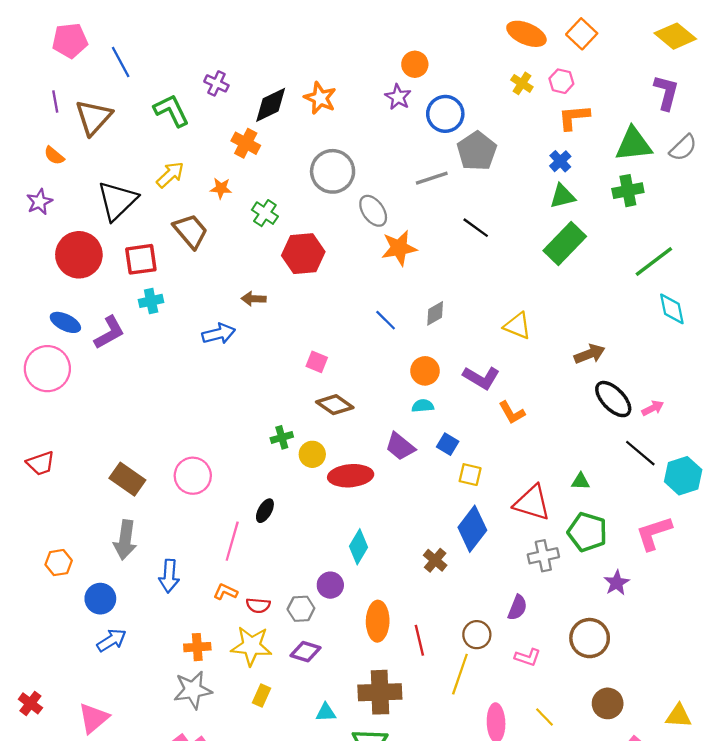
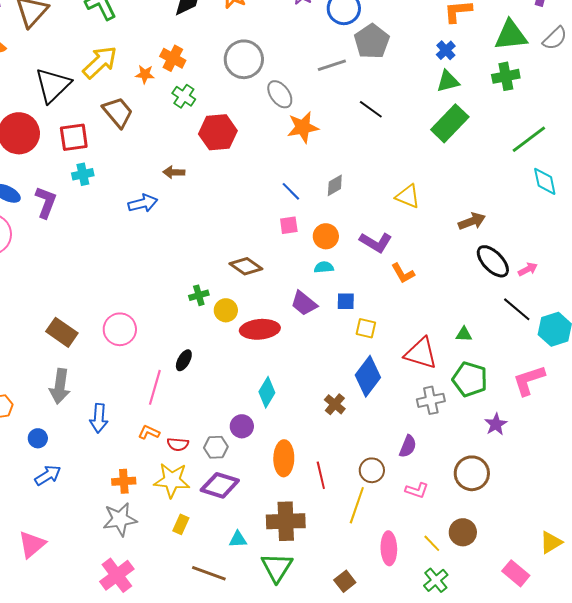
orange cross: (246, 143) -> (173, 58), moved
yellow arrow: (170, 175) -> (100, 62), size x1.4
purple L-shape: (109, 333) -> (46, 202), turned -40
pink square: (317, 362) -> (289, 225), moved, turned -30
blue square: (448, 444) -> (346, 301), turned -30
blue circle: (100, 599) -> (38, 438), size x0.7
purple diamond: (305, 652) -> (220, 485), size x1.4
brown circle: (608, 703) -> (463, 532), moved
yellow triangle: (679, 716) -> (551, 542), turned -35

